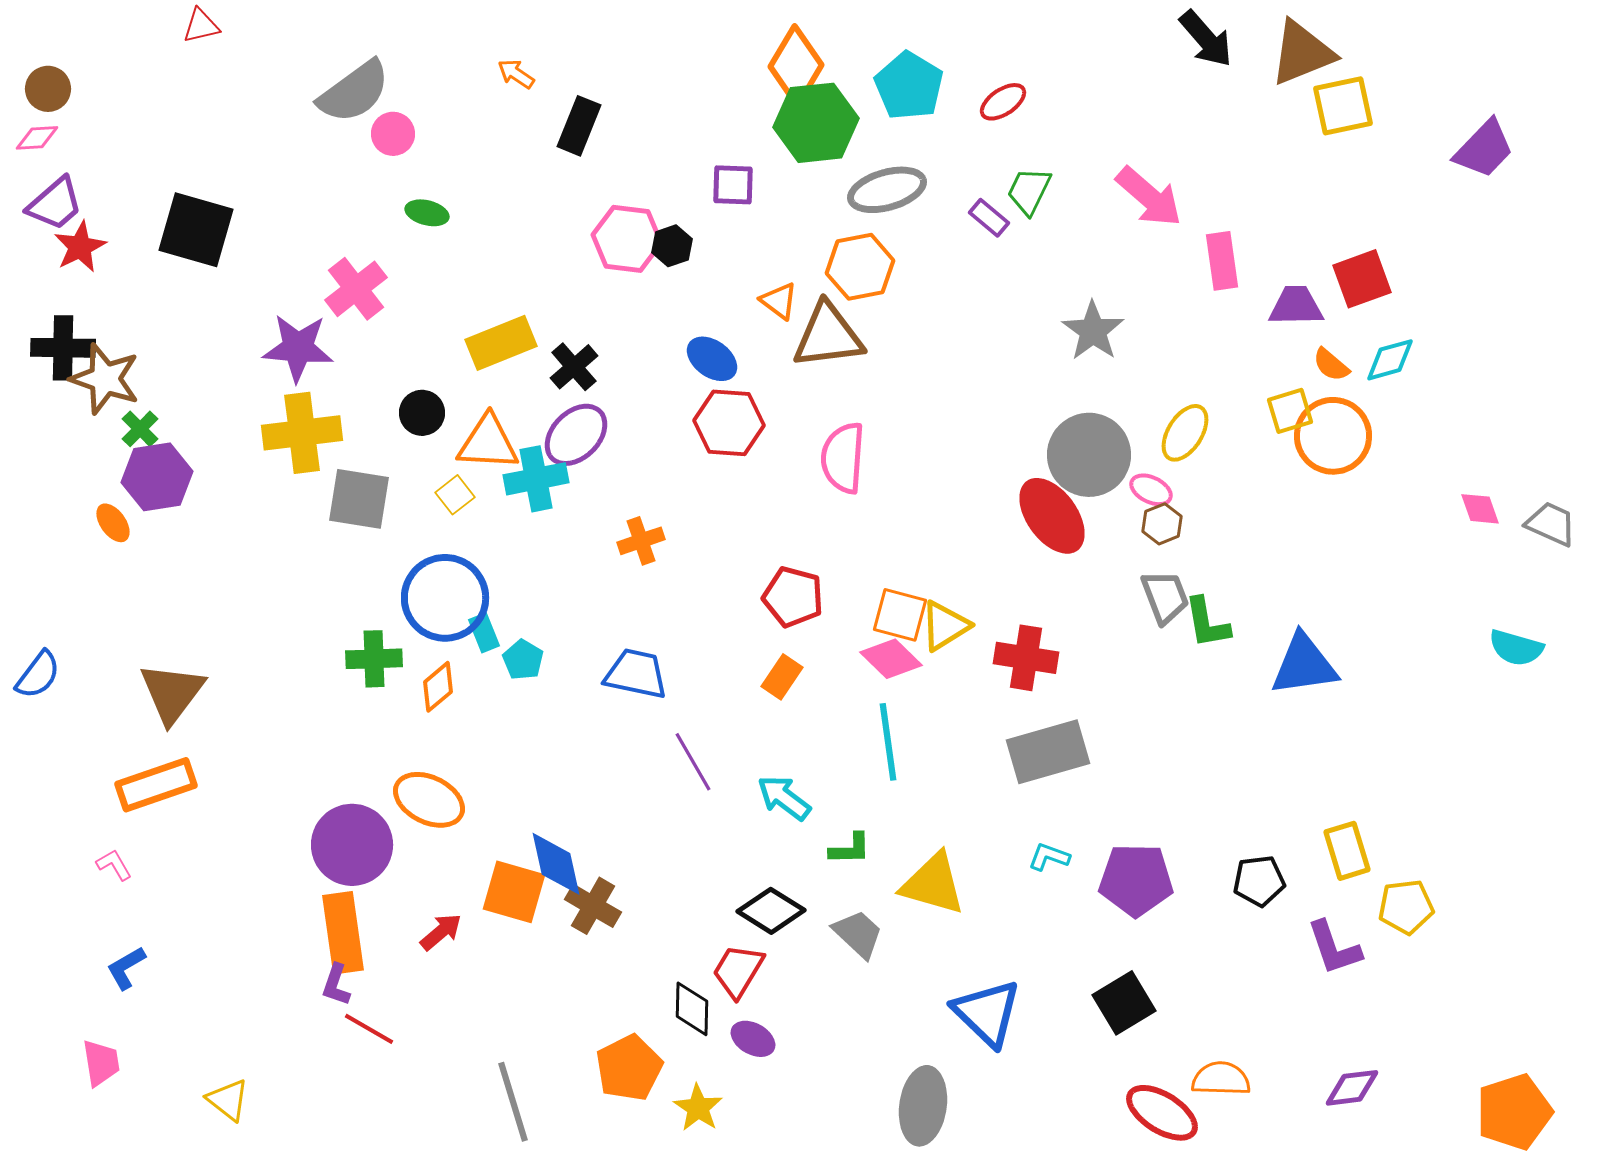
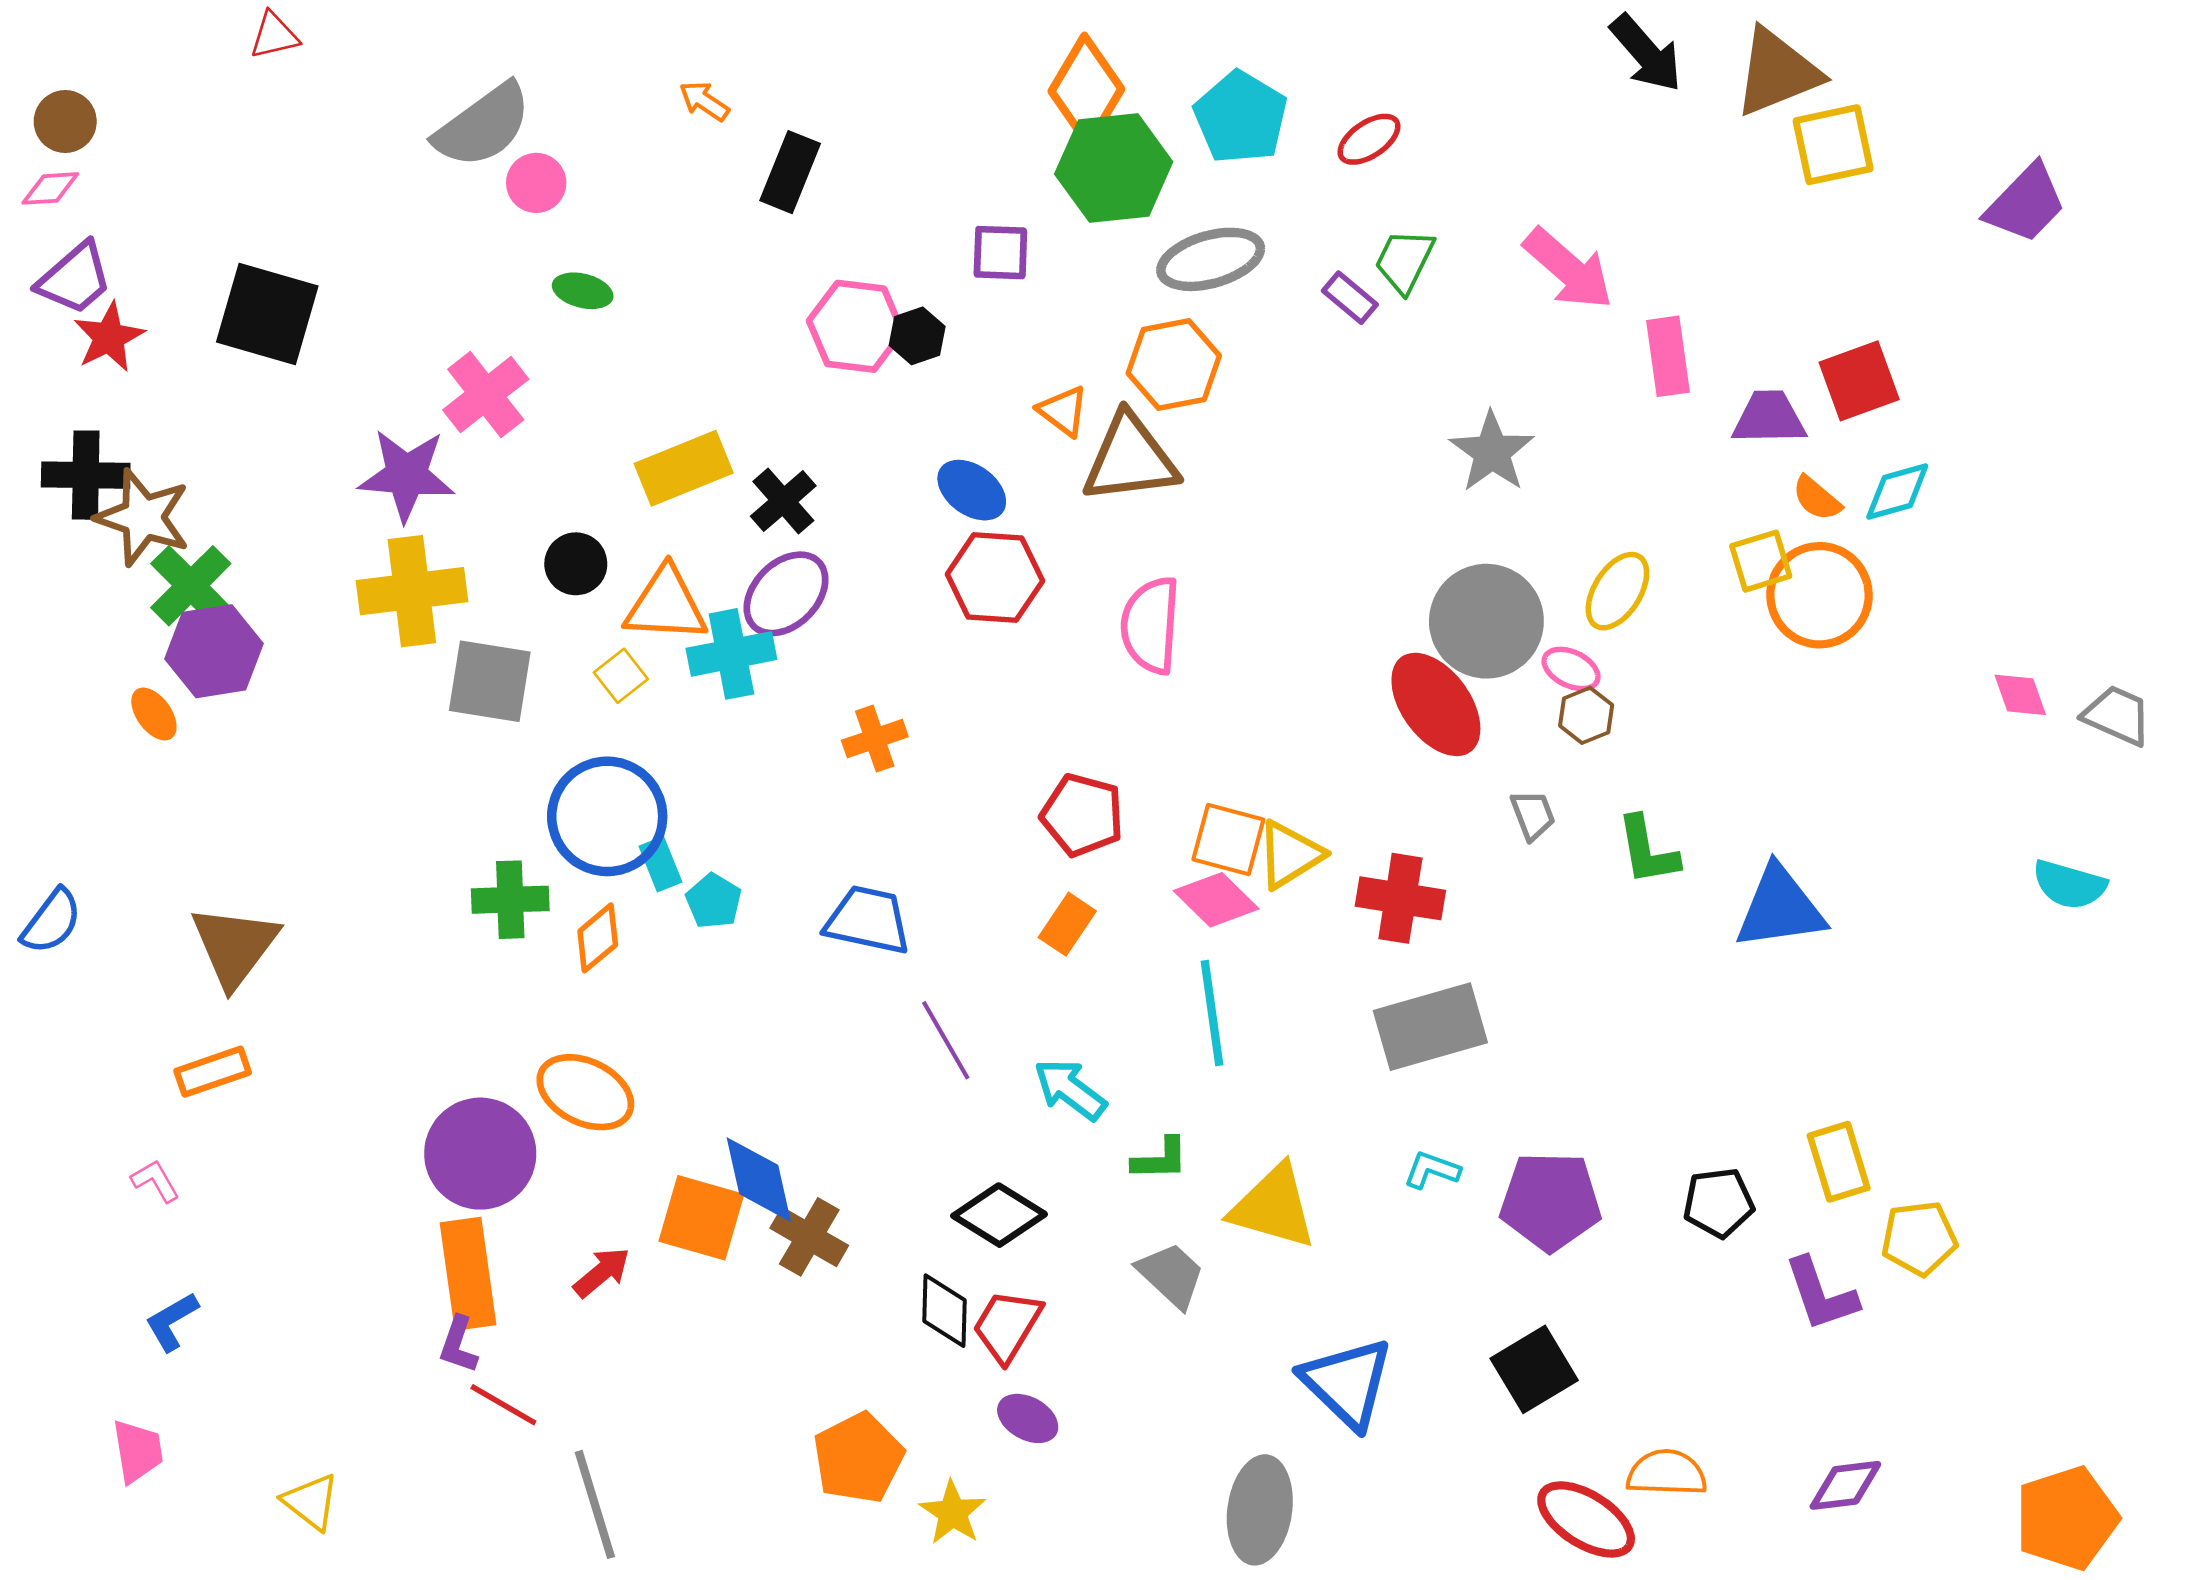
green cross: (140, 429) -> (191, 586), size x1.6
gray trapezoid: (1165, 597) -> (1533, 815), moved, size x0.7
orange rectangle: (156, 785) -> (213, 1072), size x0.7
black diamond: (771, 911) -> (999, 1215), moved
black diamond: (692, 1009) -> (944, 1311), moved
gray line: (513, 1102) -> (595, 1504), moved

